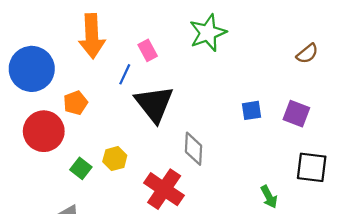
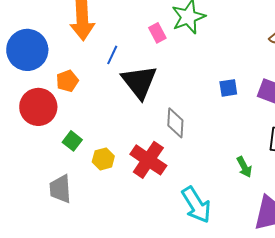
pink rectangle: (148, 50) -> (157, 33), moved
yellow hexagon: (115, 159) -> (103, 159), moved

